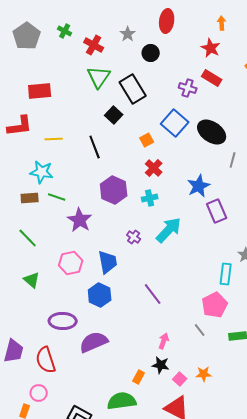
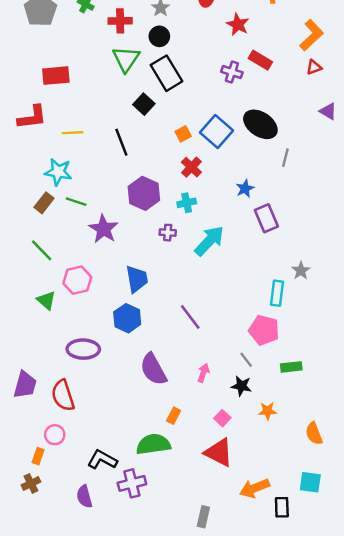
red cross: (94, 45) -> (120, 21), turned -30
red star: (211, 48) -> (238, 24), moved
black circle: (151, 53) -> (159, 36), moved
blue square: (175, 123) -> (216, 131), moved
blue star: (199, 186) -> (245, 189), size x0.7
brown rectangle: (30, 198) -> (44, 203), turned -48
purple cross: (134, 237) -> (168, 233), moved, turned -32
pink hexagon: (71, 263) -> (77, 280), moved
pink pentagon: (215, 305) -> (264, 330), turned -30
purple semicircle: (94, 342) -> (153, 369), moved, turned -96
black star: (161, 365) -> (241, 386), moved
orange star: (204, 374) -> (268, 411), moved

